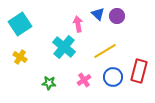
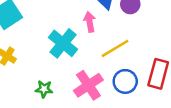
pink arrow: (78, 24) -> (90, 22), moved
pink cross: (84, 80) -> (88, 85), size x1.6

